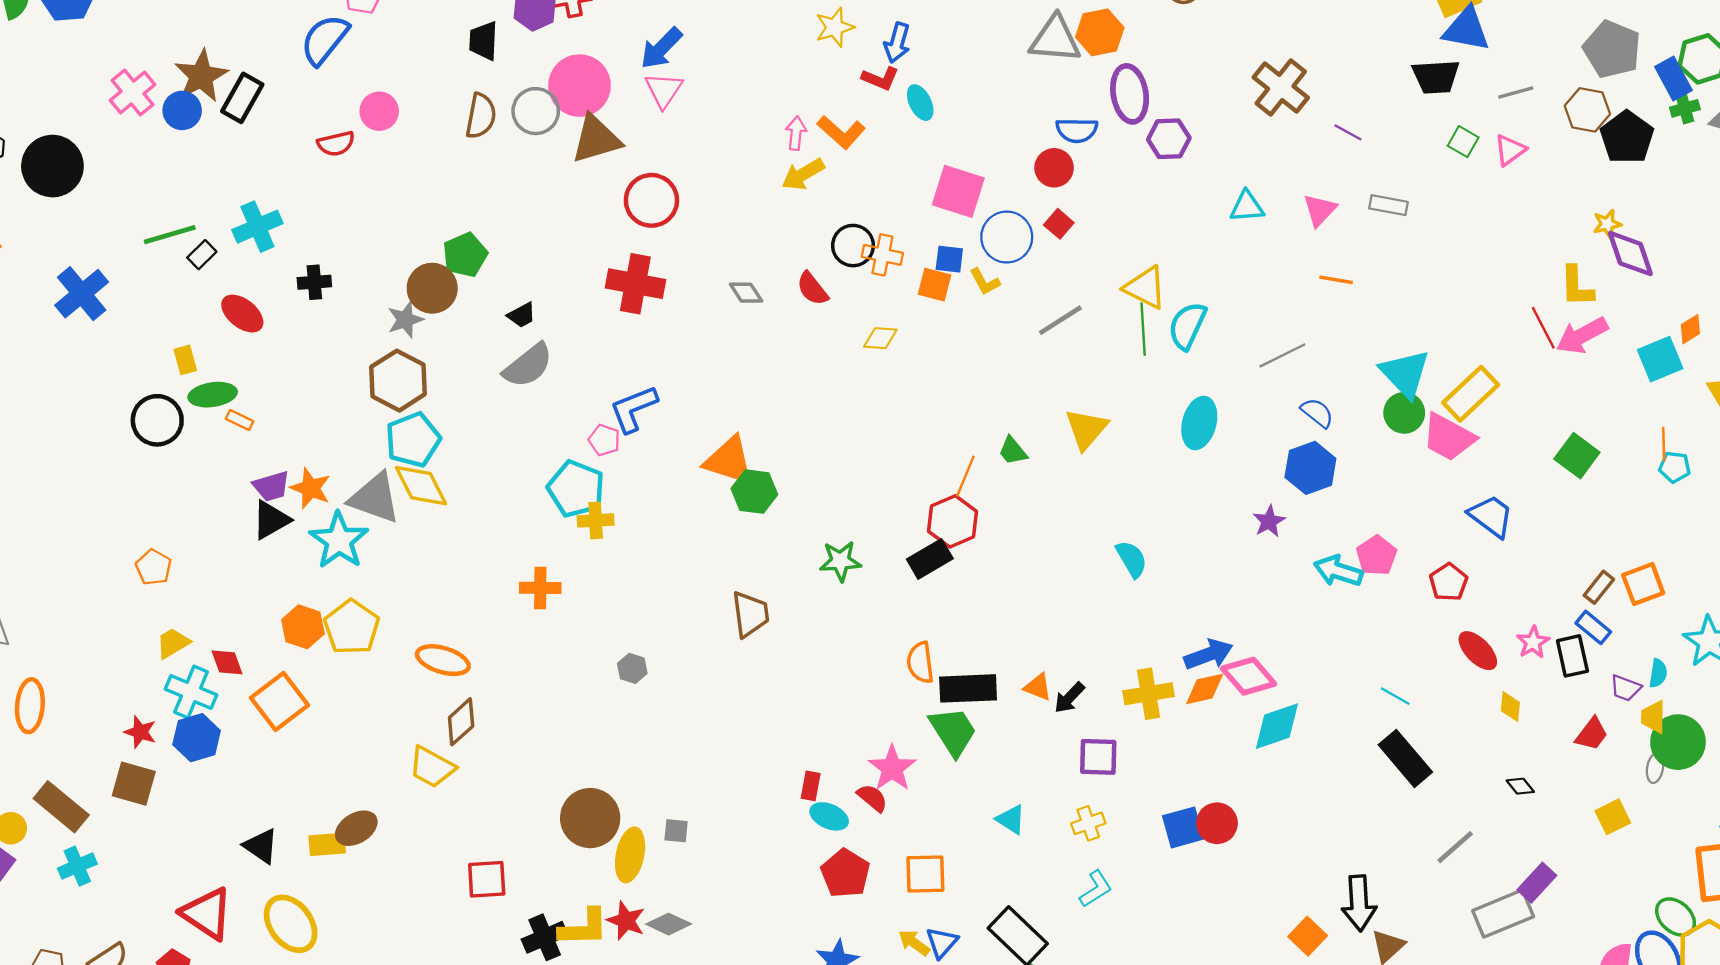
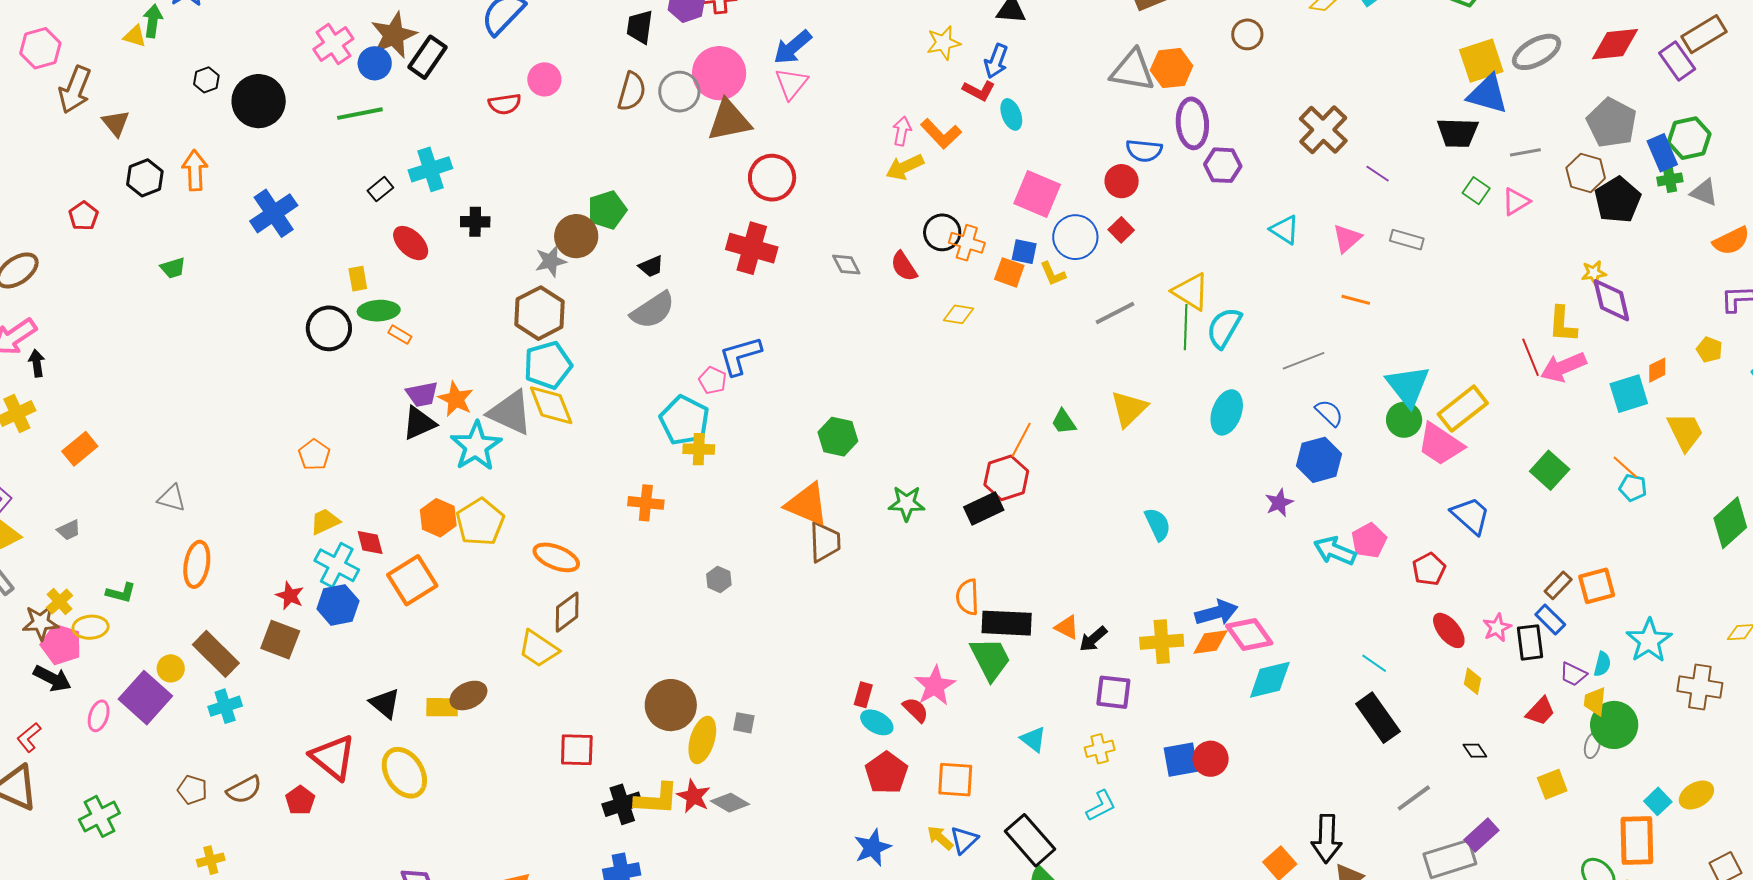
cyan triangle: (1247, 207) -> (1285, 230), turned 32
green line: (170, 235) -> (360, 114), moved
orange line: (1664, 444) -> (1625, 467), turned -52
orange triangle: (729, 461) -> (807, 504), moved

